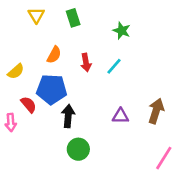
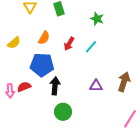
red arrow: (86, 62) -> (69, 44), turned 40
yellow semicircle: (16, 71) -> (14, 43), moved
red semicircle: (29, 105) -> (24, 87), moved, turned -72

